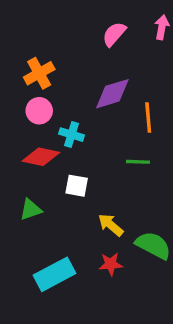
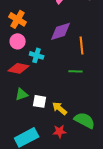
orange cross: (39, 73) -> (18, 19), turned -30
white square: (77, 186) -> (40, 101), moved
green triangle: (31, 210) -> (22, 94), moved

